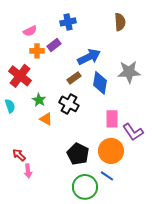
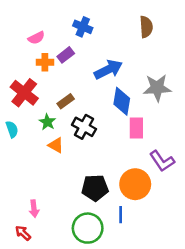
blue cross: (68, 22) -> (83, 27), turned 35
brown rectangle: (74, 78) -> (66, 101), moved
pink rectangle: (112, 119) -> (136, 128), moved
black pentagon: (78, 154) -> (95, 188), turned -30
red arrow: (19, 155) -> (23, 233), moved
blue line: (107, 176) -> (121, 215), moved, turned 56
green circle: (85, 187) -> (88, 228), moved

